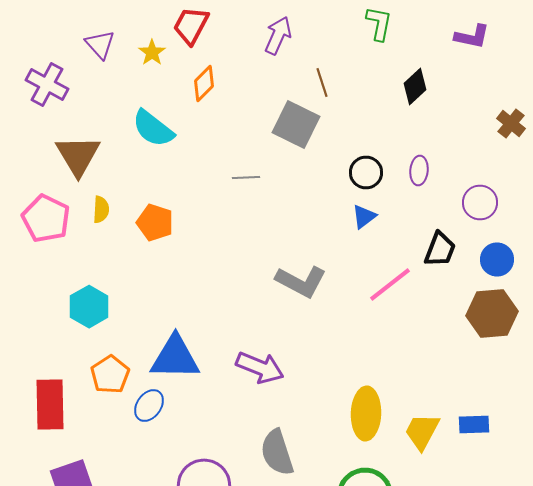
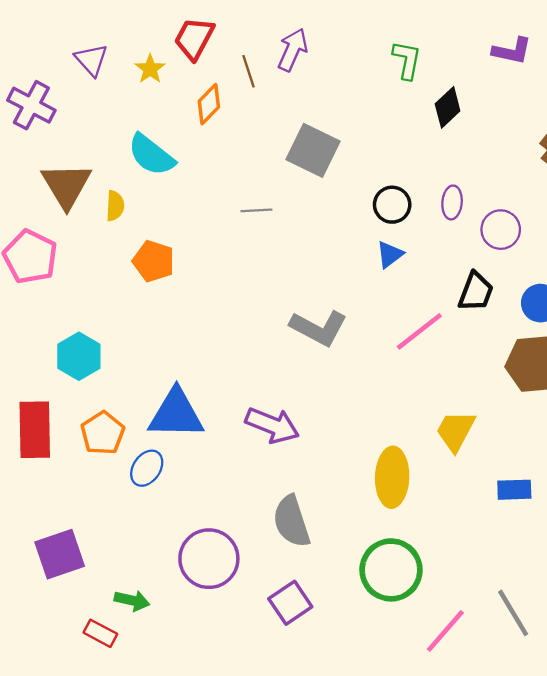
green L-shape: (379, 24) -> (407, 60), moved
brown line: (322, 82) -> (248, 71), moved
purple circle: (480, 202) -> (501, 230), moved
yellow semicircle: (101, 210) -> (115, 206), moved
red rectangle: (50, 404) -> (35, 430), moved
yellow trapezoid: (422, 432) -> (455, 431), moved

